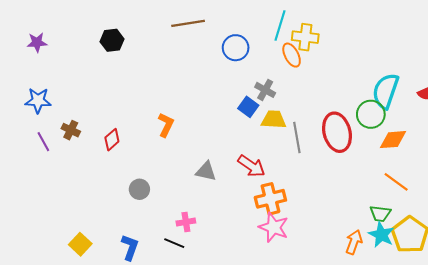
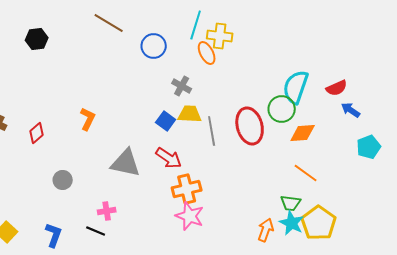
brown line: (188, 23) -> (109, 23), turned 40
blue square: (248, 107) -> (166, 121), moved
gray triangle: (206, 171) -> (126, 163), size x1.5

